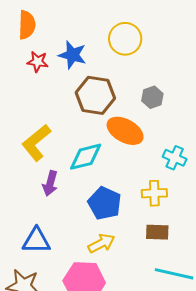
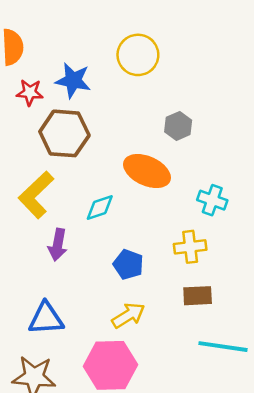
brown hexagon: (95, 95) -> (64, 133), moved
cyan diamond: (86, 157) -> (100, 208), size x0.7
blue pentagon: (105, 203) -> (128, 264), size x0.7

